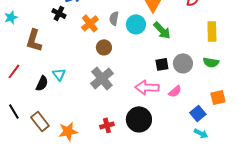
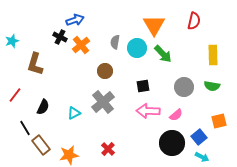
orange cross: (90, 23) -> (81, 45), moved
black square: (162, 64) -> (143, 86), moved
cyan triangle: (59, 74) -> (74, 113), moved, turned 40
black line: (14, 111) -> (25, 128), moved
black circle: (139, 119) -> (172, 143), moved
red cross: (107, 125) -> (108, 149), turned -32

